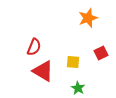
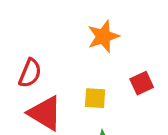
orange star: (88, 18) -> (103, 36), moved

